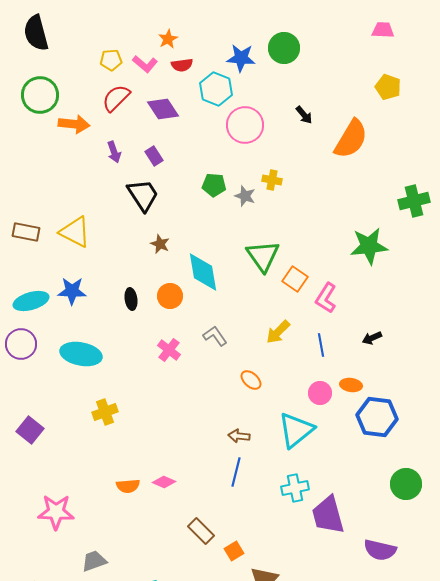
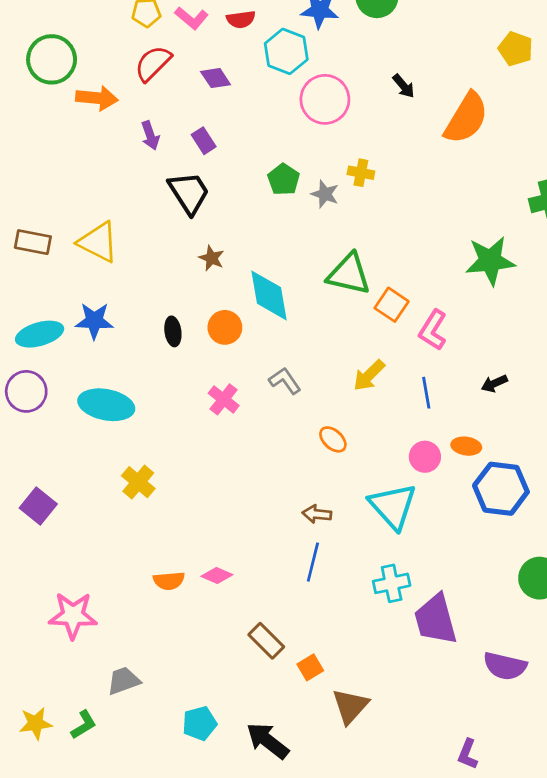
purple diamond: (163, 109) -> (216, 78), size x0.7
green pentagon: (214, 185) -> (284, 179), turned 30
green triangle: (263, 256) -> (349, 274), turned -42
yellow cross: (105, 412) -> (138, 482), turned -30
cyan triangle: (296, 430) -> (393, 506), turned -33

